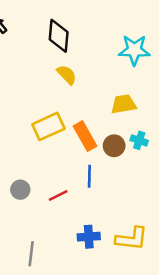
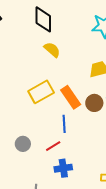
blue line: (89, 176) -> (64, 124), moved
blue cross: (89, 237) -> (63, 168), moved

